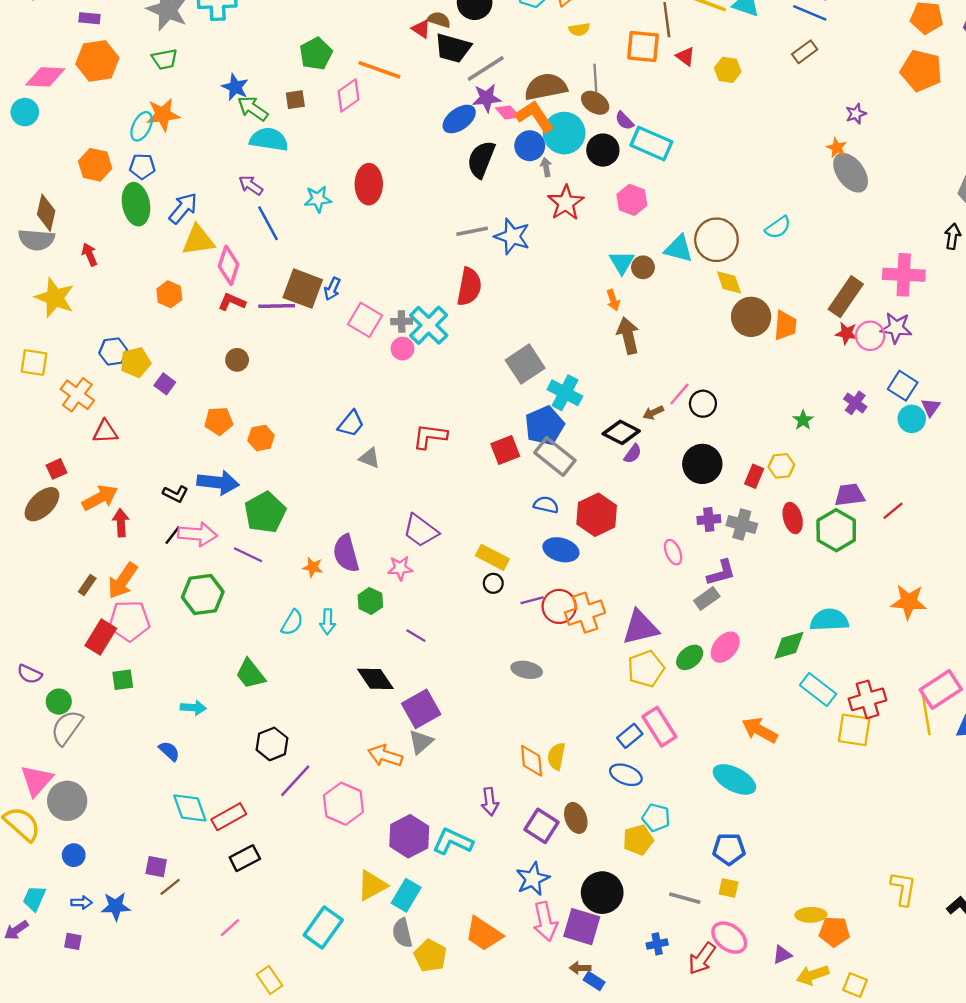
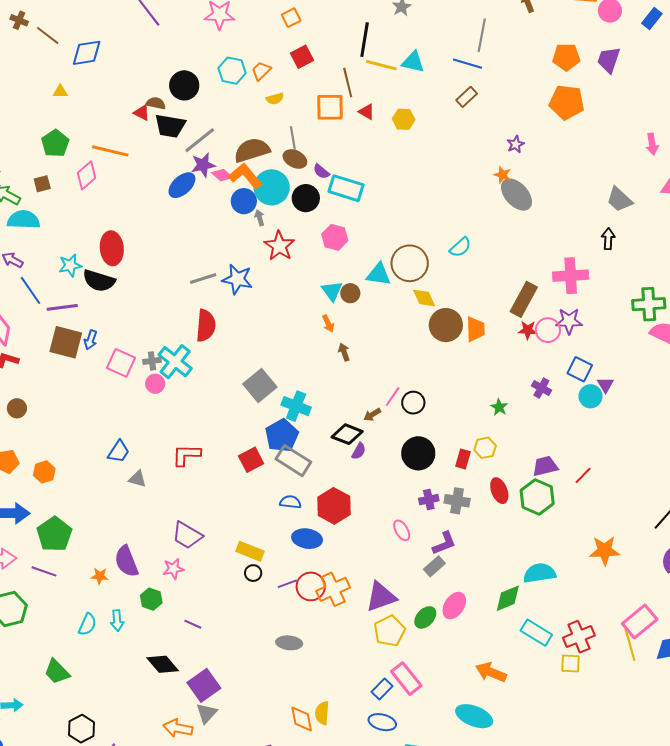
black semicircle: (481, 159) -> (99, 281), moved, turned -88
purple line: (277, 306) -> (62, 307), moved
brown arrow: (628, 336) -> (344, 352), size x0.6
yellow square: (854, 730) -> (570, 663), size x0.7

